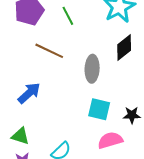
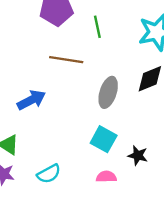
brown line: (49, 51) -> (66, 60), turned -32
pink semicircle: (110, 140) -> (106, 177), size x0.7

